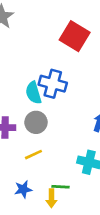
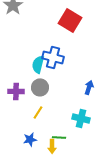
cyan semicircle: (33, 93) -> (38, 64), turned 30
yellow line: (33, 155) -> (38, 112), turned -32

